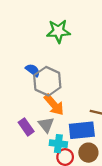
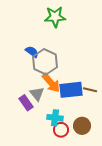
gray triangle: (46, 125) -> (37, 94), moved
blue rectangle: (82, 130) -> (71, 90), moved

